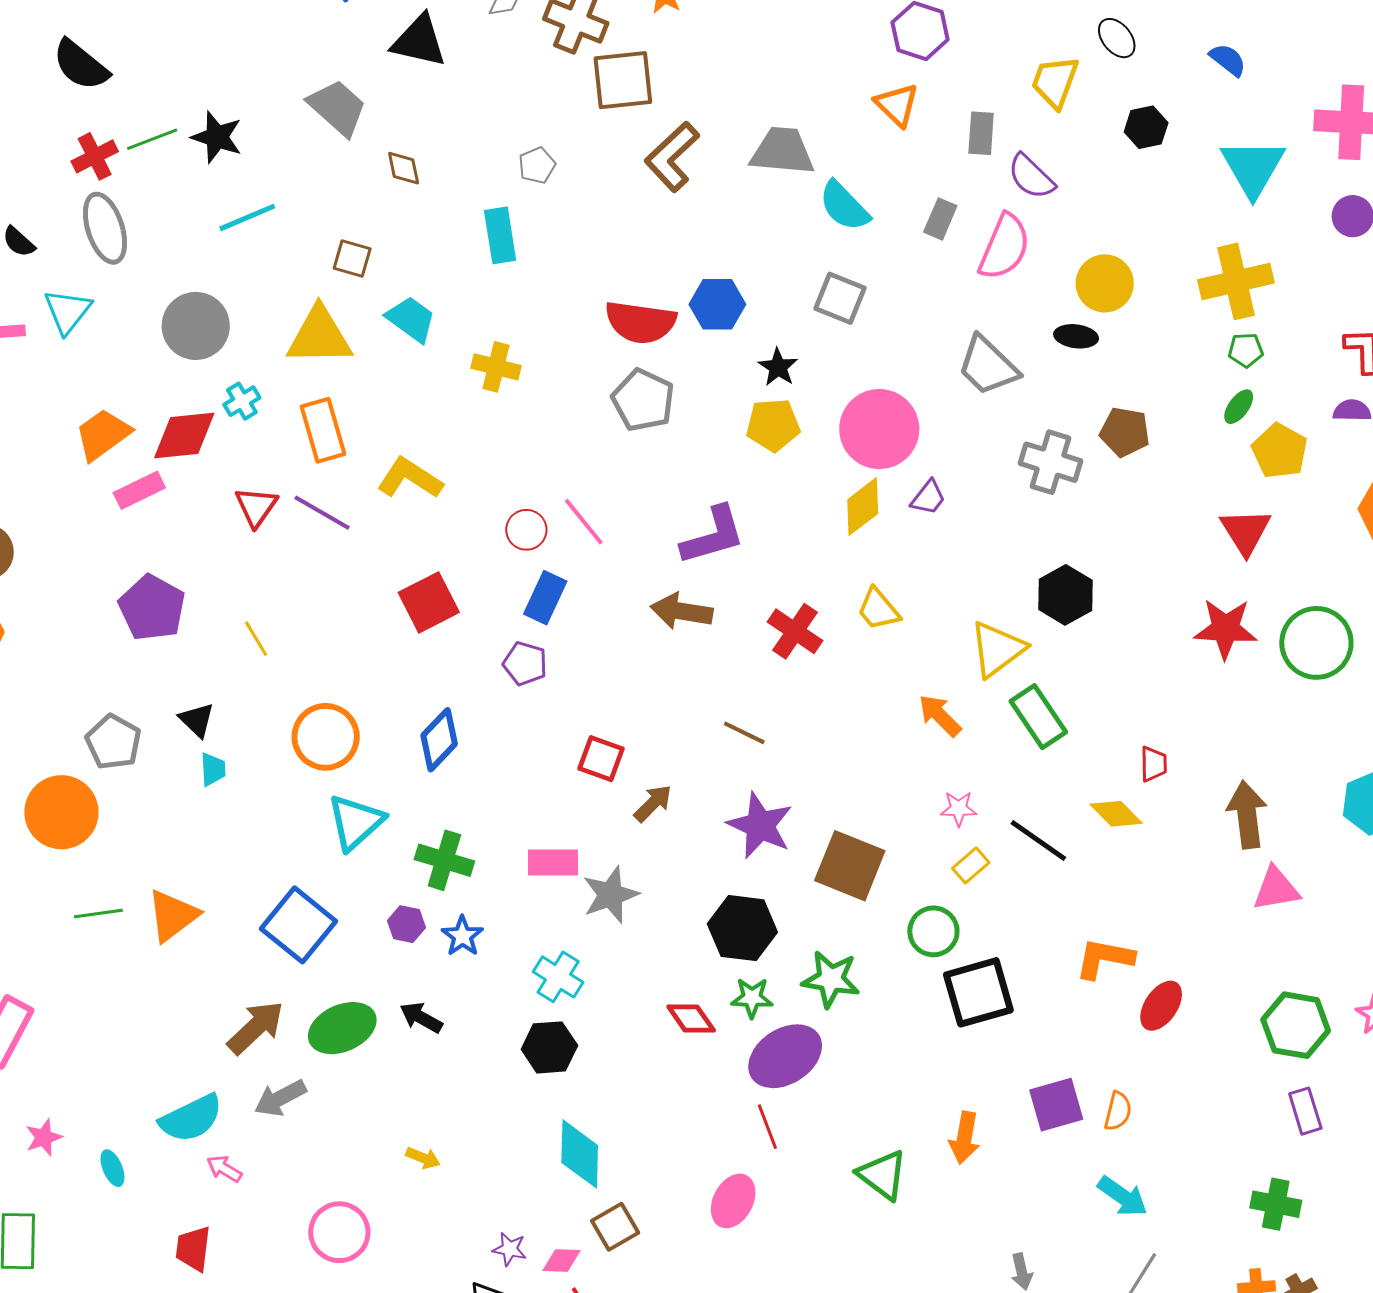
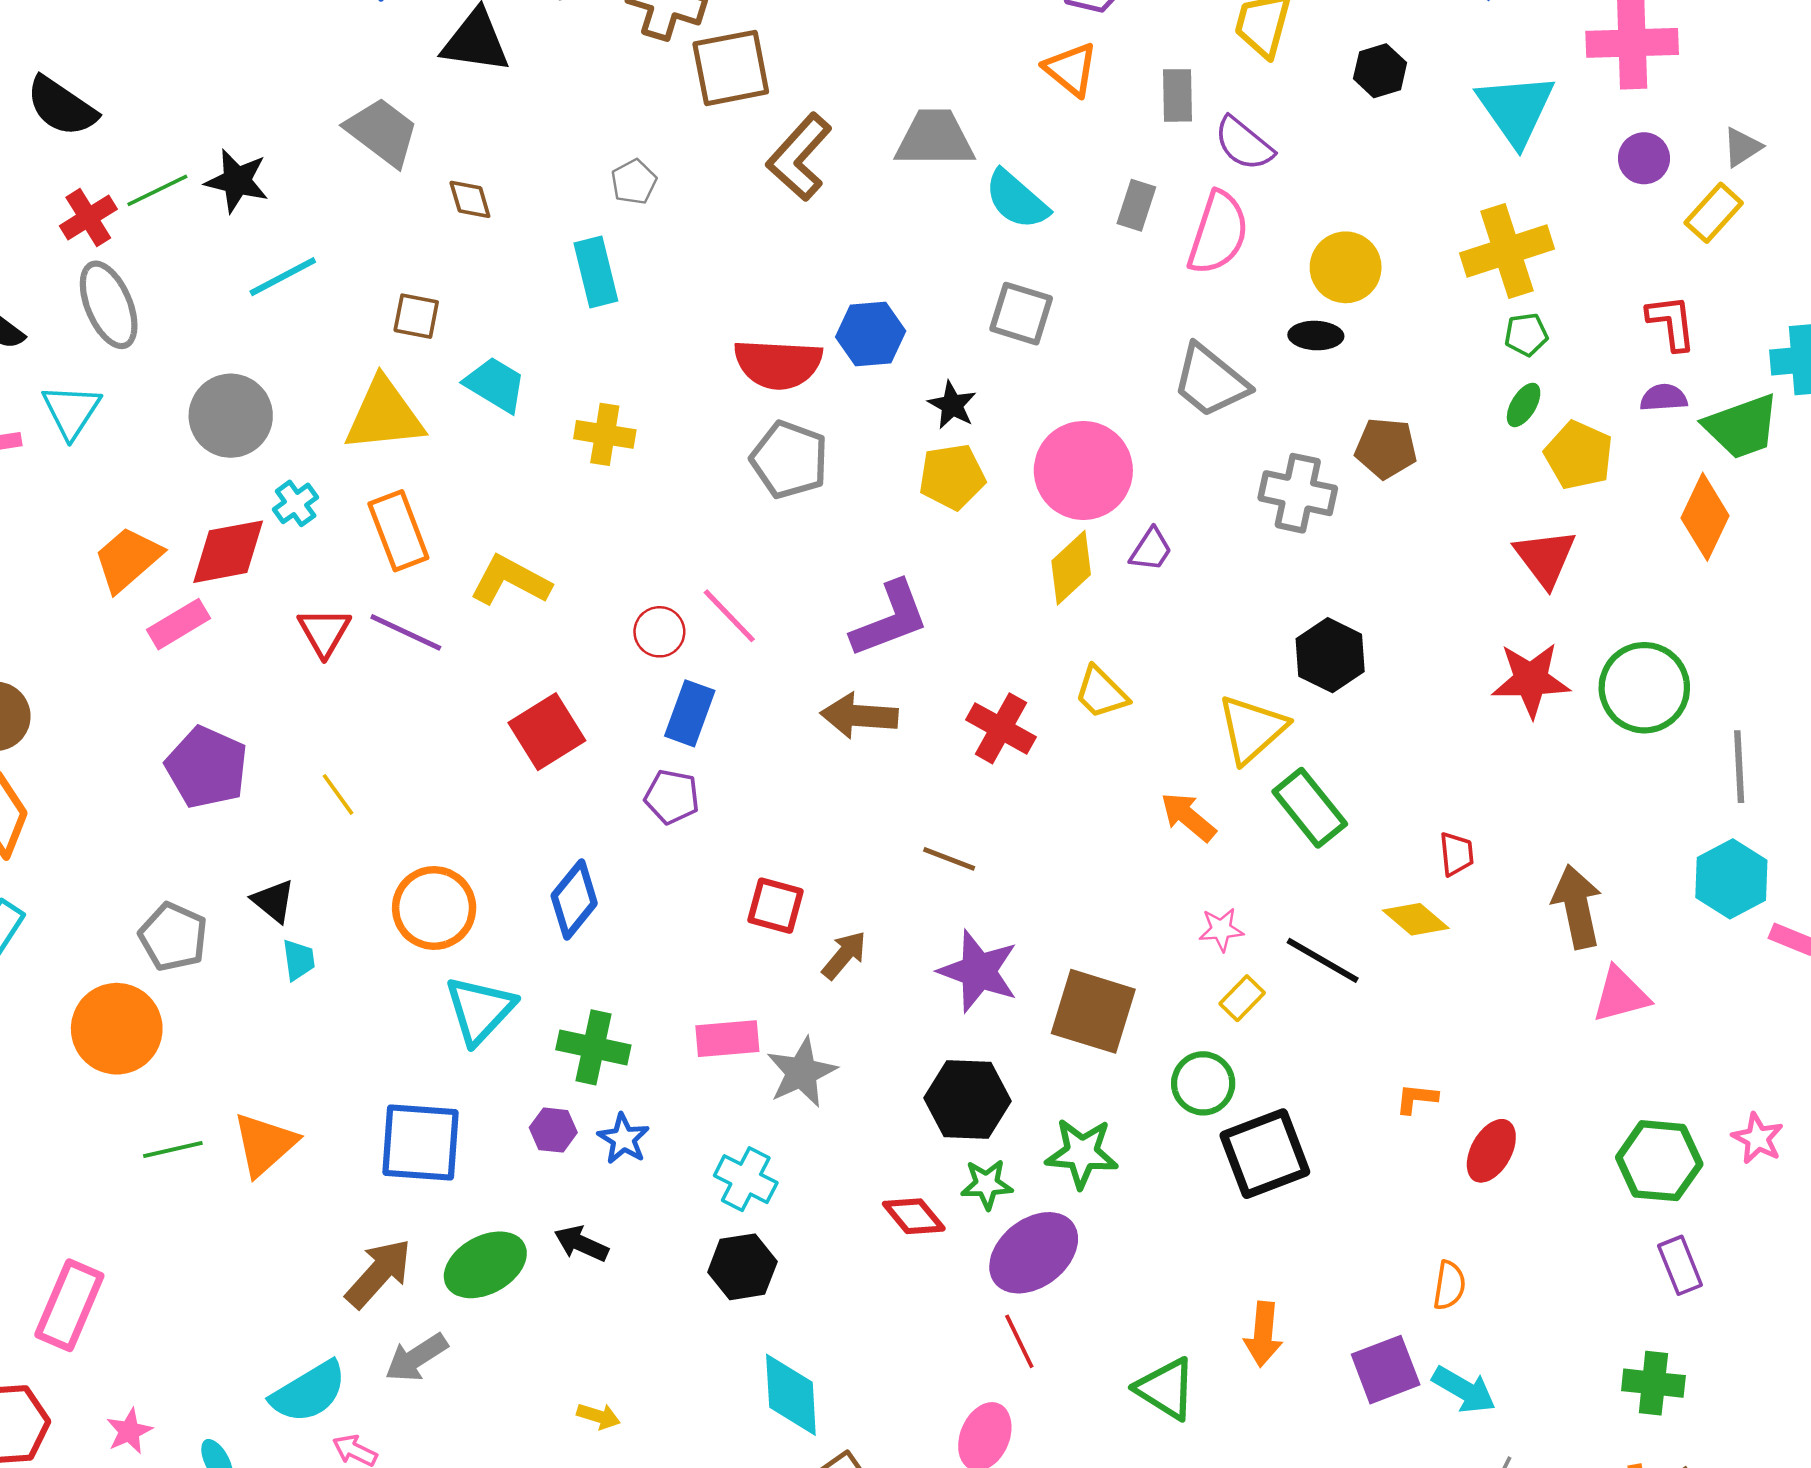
blue square: (299, 925) -> (421, 1142), turned -30
orange L-shape: (1104, 958) -> (1417, 1099), size x0.6
purple square: (1056, 1105) -> (1386, 1370), moved

